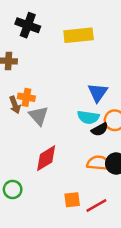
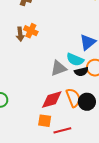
gray triangle: (39, 116) -> (59, 68), moved, turned 36
red diamond: (46, 158) -> (52, 100), moved
orange semicircle: (99, 163) -> (73, 98), turned 48

